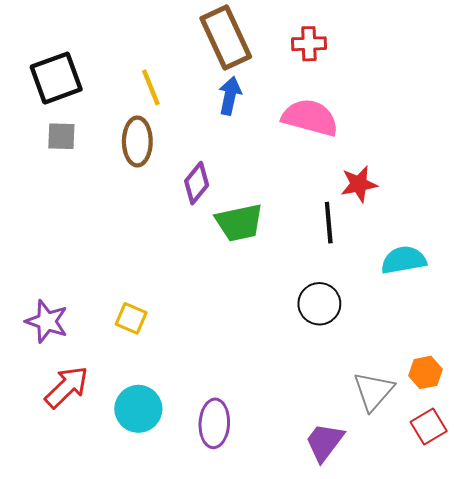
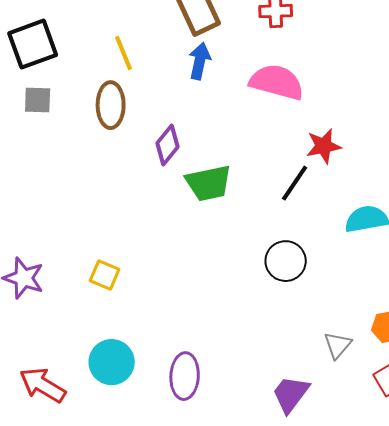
black line: (329, 223) -> (295, 183), turned 39
red arrow: (67, 387) -> (43, 385), moved, turned -105
gray triangle: (373, 391) -> (338, 345), size x0.7

